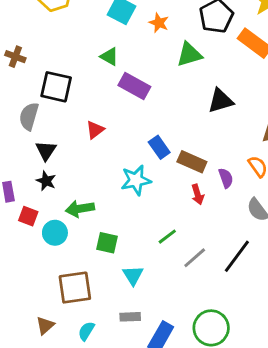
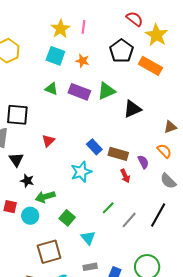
green triangle: (189, 54) -> (106, 91), moved
purple rectangle: (134, 86) -> (79, 92), moved
black star: (46, 181) -> (27, 181), moved
green square: (107, 243) -> (67, 218), turned 35

